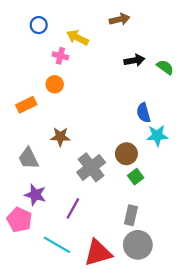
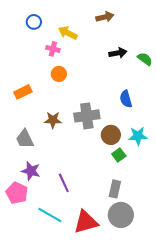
orange circle: (55, 84) -> (59, 74), moved
cyan star: (157, 136) -> (138, 136), moved
gray cross: (91, 167) -> (87, 116), moved, turned 30
purple line: (73, 208) -> (64, 183), turned -54

